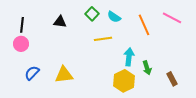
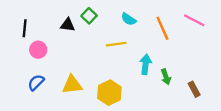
green square: (92, 14) -> (89, 16), moved
pink circle: (21, 44) -> (38, 50), moved
yellow hexagon: (124, 81) -> (109, 93), moved

